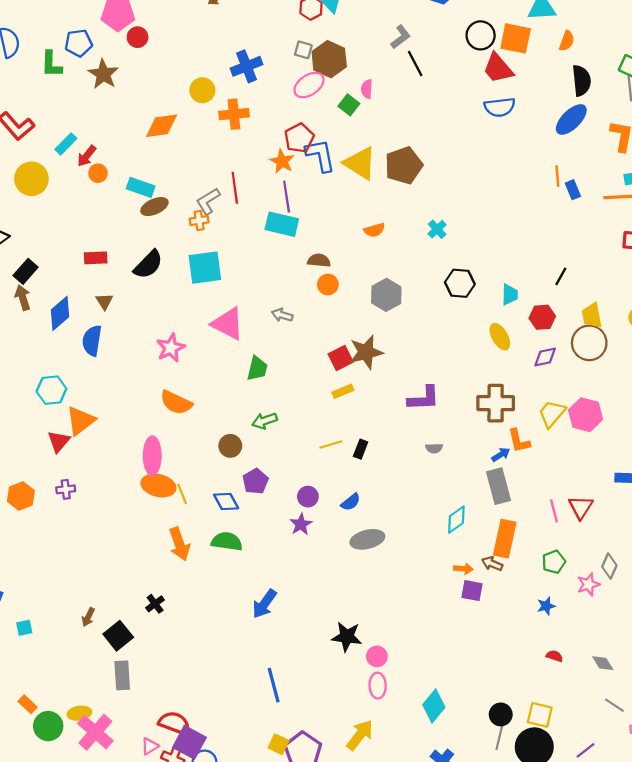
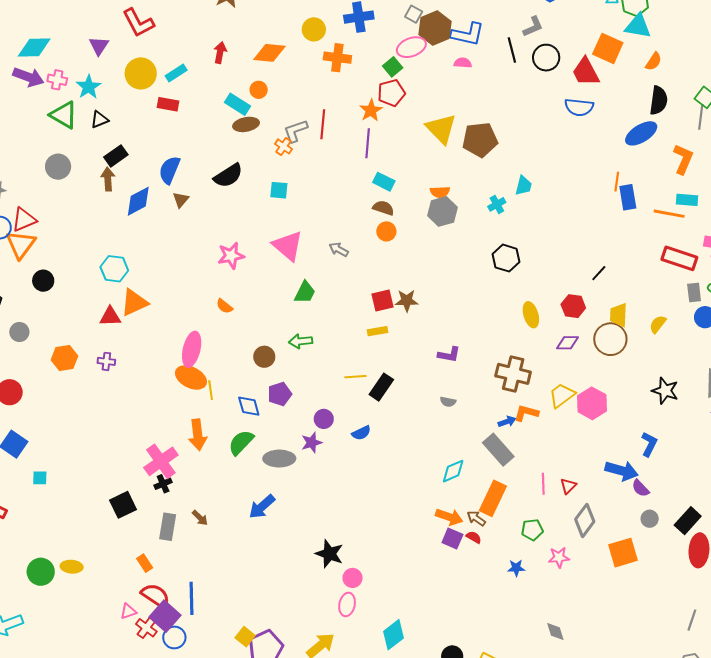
black circle: (481, 35) -> (546, 58), moved
gray L-shape: (401, 37) -> (533, 27), moved
pink semicircle: (367, 89) -> (463, 63), turned 78
green square: (349, 105) -> (393, 67), moved
cyan rectangle: (66, 144) -> (176, 73), moved
blue L-shape: (320, 155) -> (467, 34), moved, turned 100
red arrow: (87, 156) -> (220, 53), moved, turned 140
orange circle: (98, 173) -> (259, 90), moved
blue rectangle: (573, 190) -> (628, 197), size x1.4
orange cross: (199, 220) -> (283, 146), turned 30
cyan rectangle: (282, 224) -> (384, 182), moved, size x0.7
red rectangle: (96, 258) -> (168, 104), moved
cyan square: (205, 268) -> (279, 190), size x0.6
gray hexagon: (386, 295) -> (442, 211), moved
cyan trapezoid: (510, 295) -> (523, 186), moved
blue semicircle: (92, 341) -> (170, 170), moved
brown star: (366, 352) -> (407, 301), size x0.7
purple L-shape: (424, 398) -> (449, 355), size x0.7
orange semicircle: (176, 403) -> (224, 306), size x0.6
red triangle: (59, 441) -> (110, 317), turned 35
orange L-shape: (519, 441) -> (526, 413), turned 105
black rectangle: (361, 449) -> (381, 387), size x1.5
gray rectangle: (498, 486) -> (498, 450), turned -40
red triangle: (581, 507) -> (568, 486), size x0.7
gray ellipse: (367, 539) -> (279, 459), moved
green semicircle: (227, 541) -> (241, 442), turned -68
gray diamond: (609, 566) -> (585, 520), moved, size x1.4
orange arrow: (463, 569) -> (449, 517), size x1.5
brown arrow: (88, 617) -> (200, 518), moved, turned -84
red semicircle: (554, 656) -> (474, 537), moved
gray rectangle: (122, 675) -> (168, 527), moved
blue line: (274, 685) -> (192, 598), moved
orange rectangle: (28, 704) -> (145, 563), moved
pink cross: (95, 732) -> (161, 461), moved

